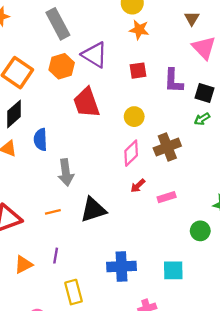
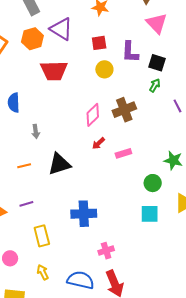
red trapezoid: (86, 103) -> (54, 71), turned -72
yellow circle: (134, 117) -> (104, 69), moved
green arrow: (202, 119) -> (155, 85), turned 152
gray arrow: (66, 172) -> (36, 131), size x0.6
purple line: (56, 256) -> (26, 204), turned 64
cyan square: (173, 270) -> (150, 214), moved

